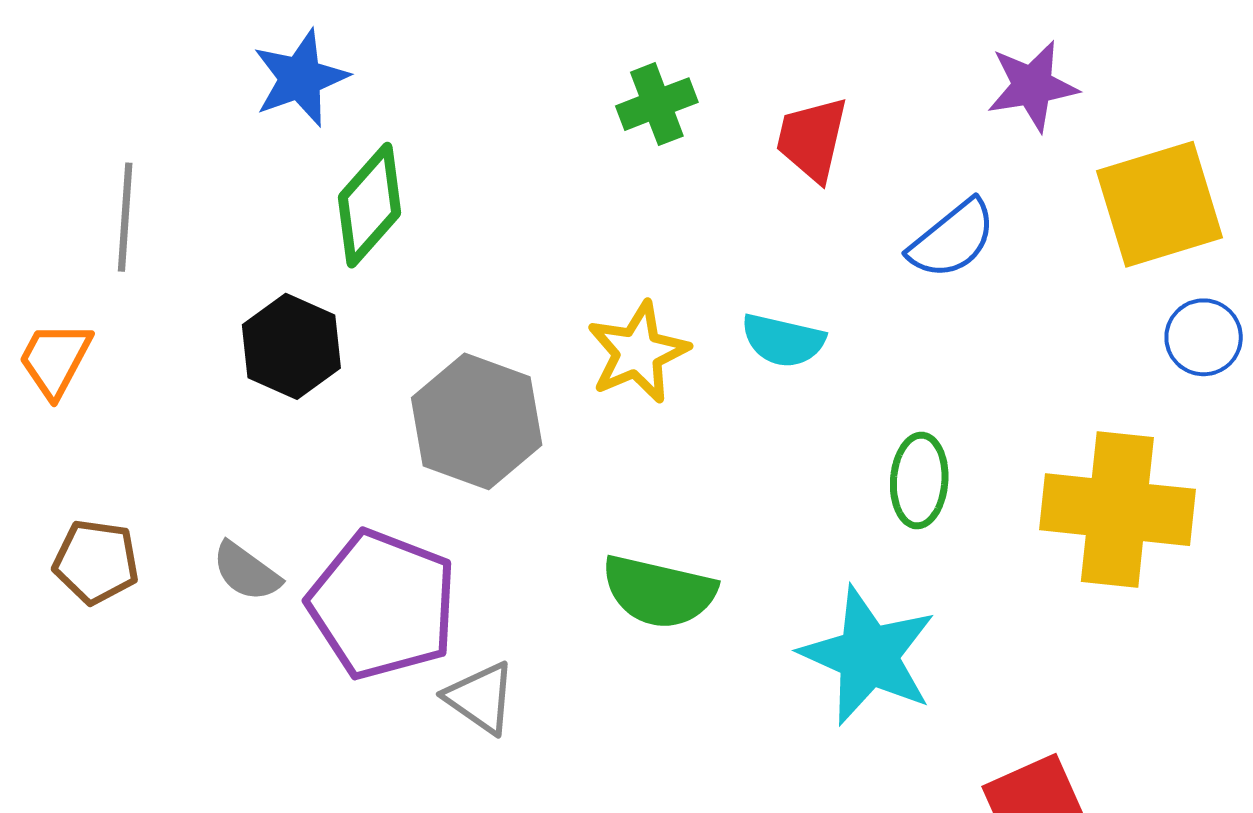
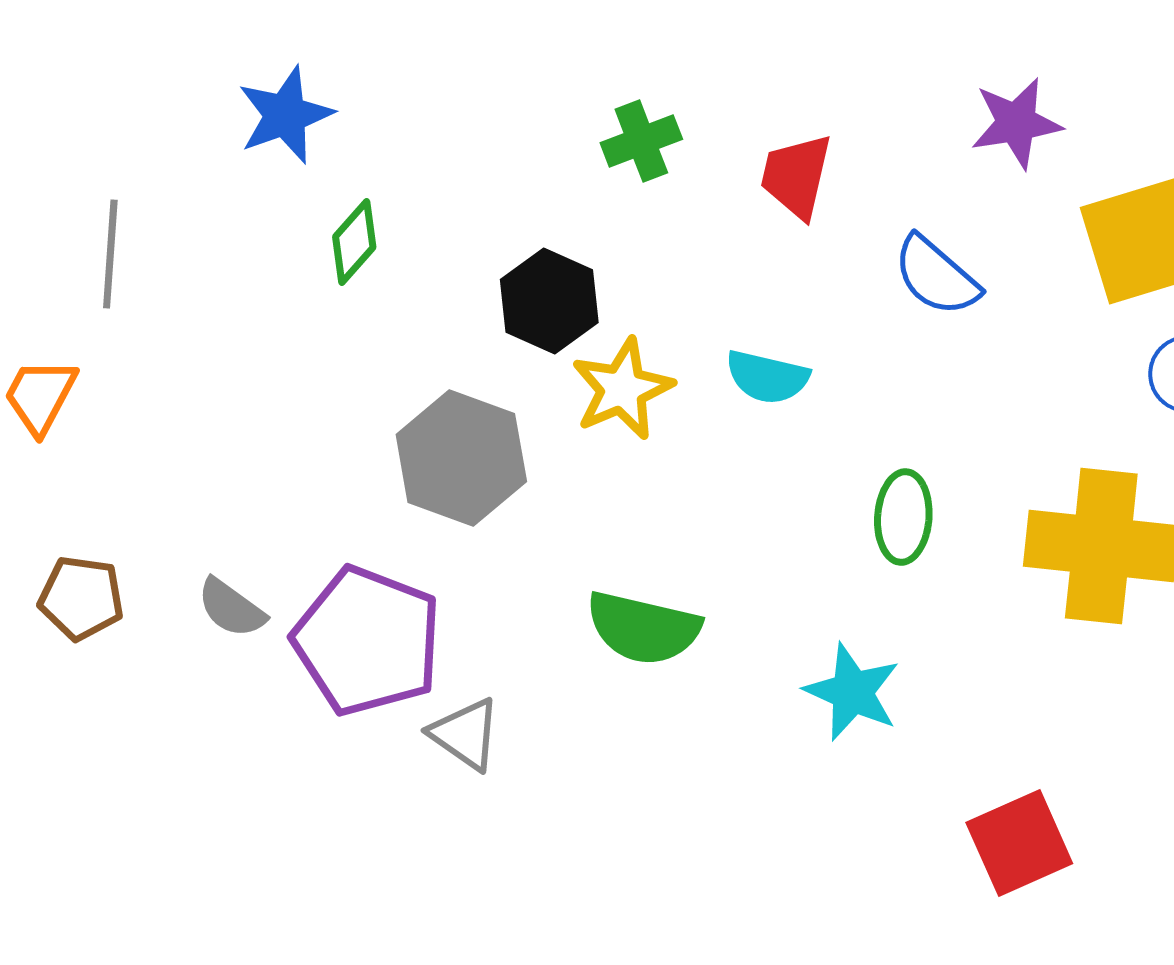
green diamond: (369, 205) -> (354, 242), size x0.7
blue semicircle: (952, 239) -> (936, 276), turned 80
black hexagon: (291, 346) -> (549, 301), moved
cyan star: (868, 656) -> (852, 692), size x0.7

